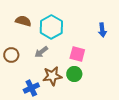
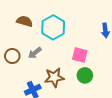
gray arrow: (41, 52) -> (35, 53), moved
green circle: (74, 74) -> (85, 75), moved

